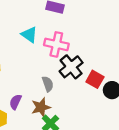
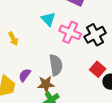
black cross: (71, 67) -> (95, 35), moved
gray semicircle: (48, 84) -> (56, 65), size x1.5

